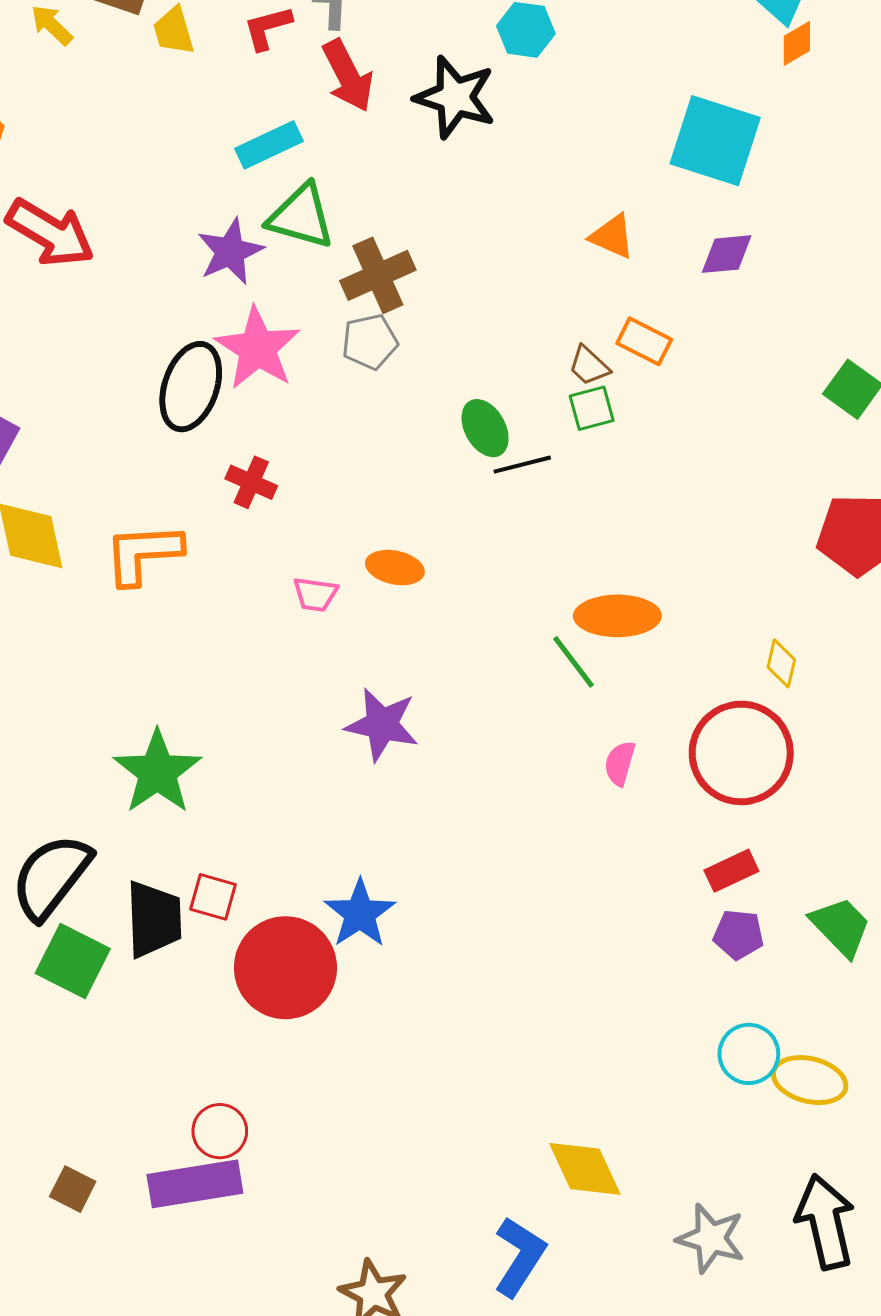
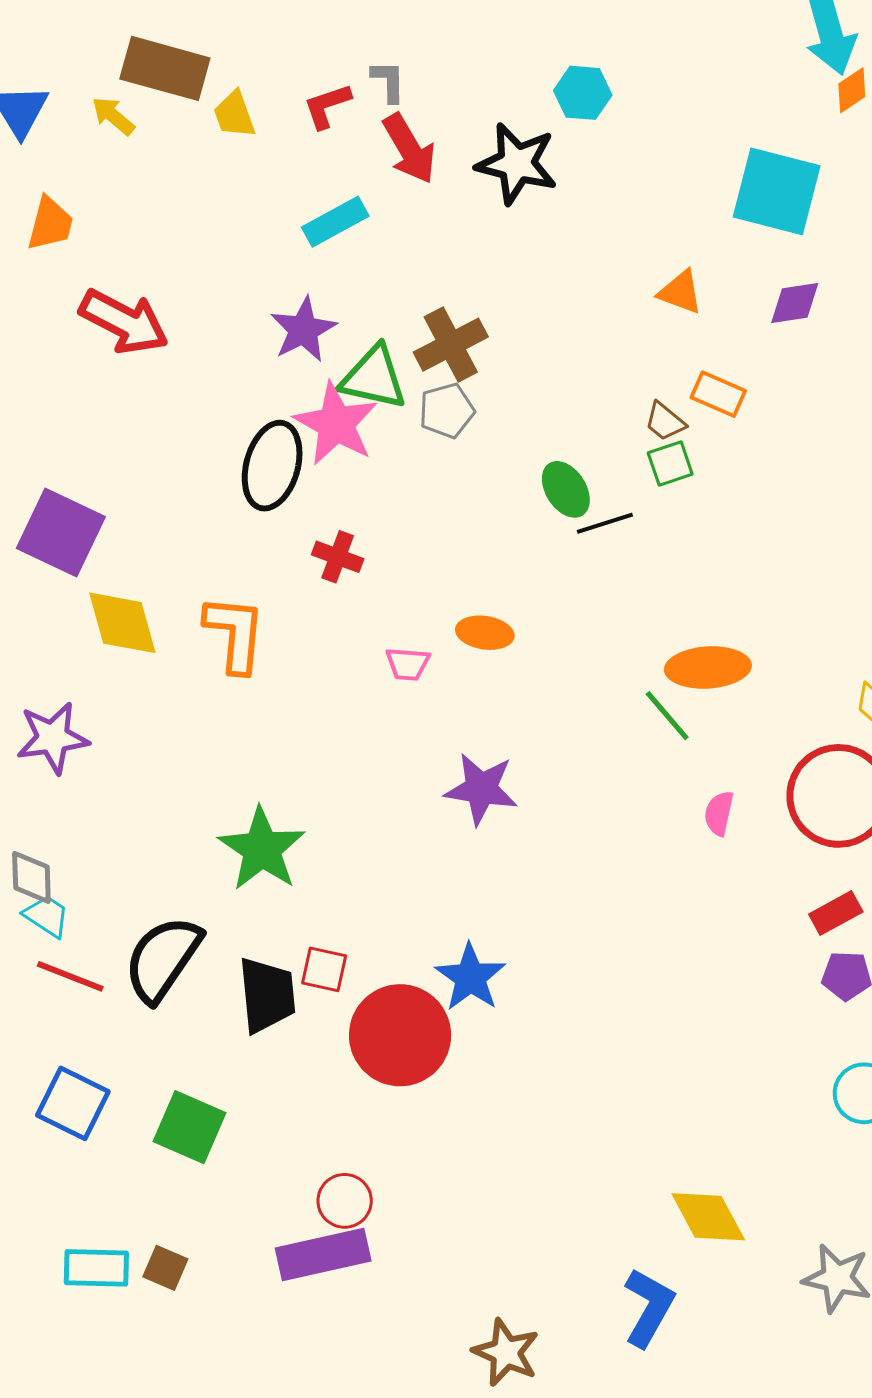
green triangle: (301, 216) -> (374, 378), moved
orange L-shape: (143, 554) -> (235, 634), turned 102
green square: (73, 961) -> (190, 1127), moved
brown square: (73, 1189) -> (165, 1268), moved

